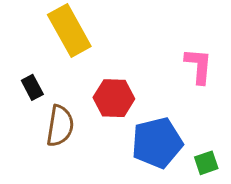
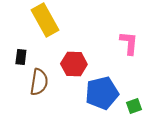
black rectangle: (32, 87) -> (21, 57), turned 35

